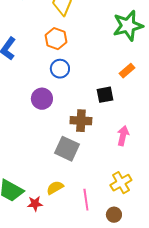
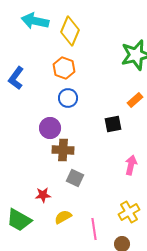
brown cross: (81, 121) -> (63, 150), moved
gray square: (67, 149) -> (75, 178), size x0.7
red star: (35, 204) -> (43, 195), moved

